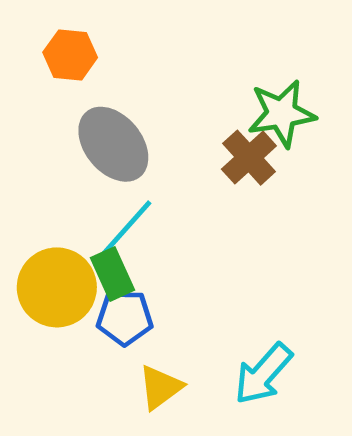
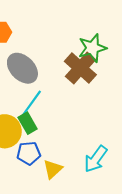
brown cross: (249, 158) -> (80, 68), size x1.4
blue pentagon: (125, 318) -> (29, 153), moved

